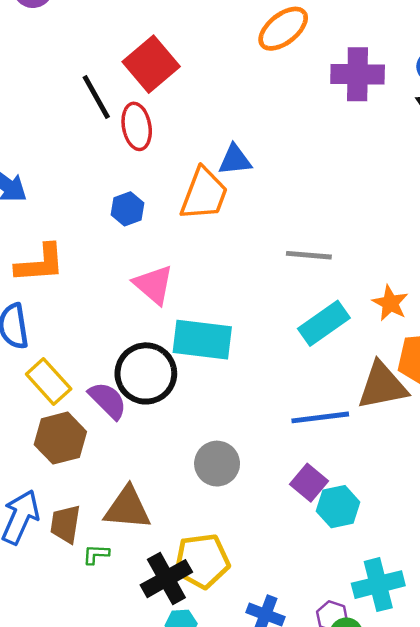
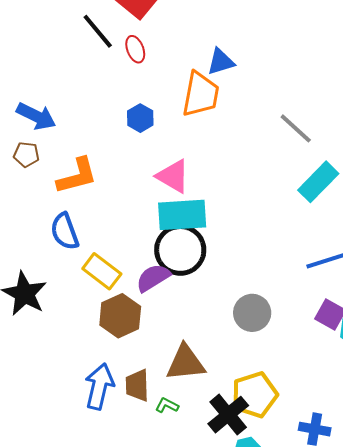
red ellipse: (137, 126) -> (135, 49), size x0.7
gray line: (309, 255) -> (296, 128), turned 48
cyan rectangle: (202, 340) -> (182, 215), moved
purple semicircle: (108, 400) -> (153, 278), turned -66
green L-shape: (96, 554) -> (167, 405), turned 35

